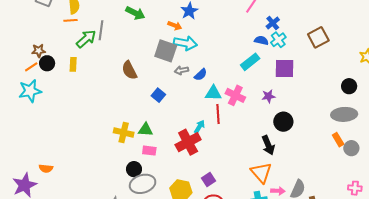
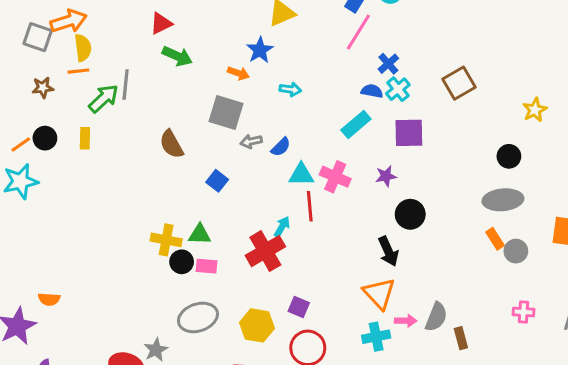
cyan arrow: (185, 43) -> (290, 89), moved, size x0.6
brown star: (39, 51) -> (43, 88), moved
black circle: (134, 169) -> (182, 262), moved
purple square: (208, 179) -> (299, 307), turned -32

